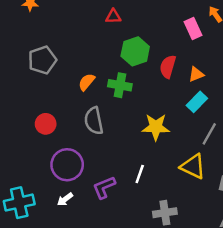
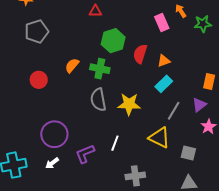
gray pentagon: (42, 60) -> (37, 31), moved
gray semicircle: (94, 121) -> (98, 100), moved
red circle: (46, 124) -> (39, 80), moved

